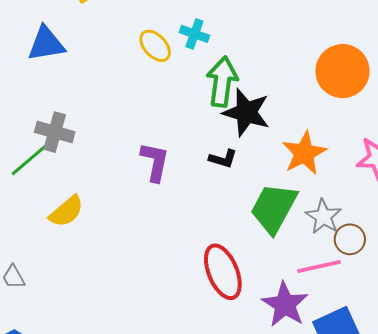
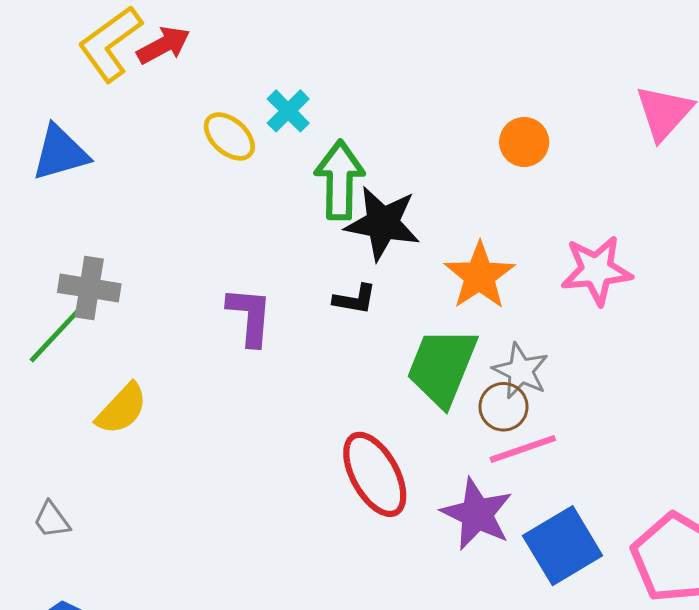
cyan cross: (194, 34) -> (288, 111), turned 32
orange circle: (342, 71) -> (524, 142), size x0.6
brown circle: (350, 239) -> (503, 407), moved

